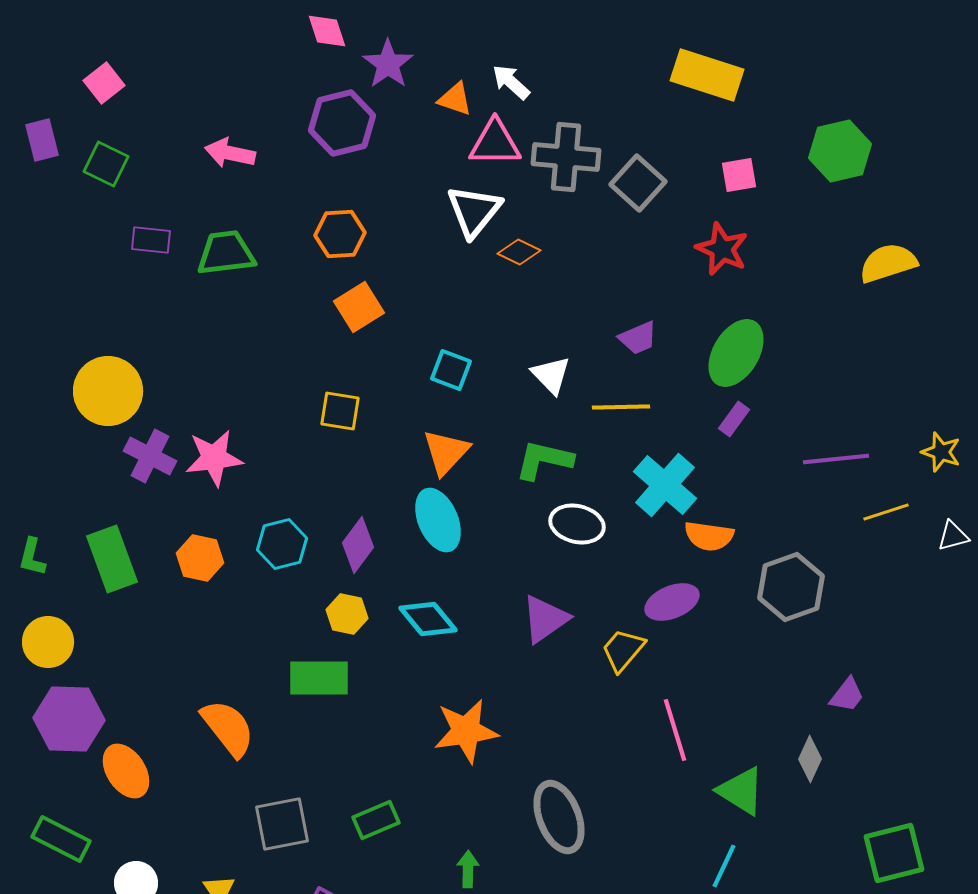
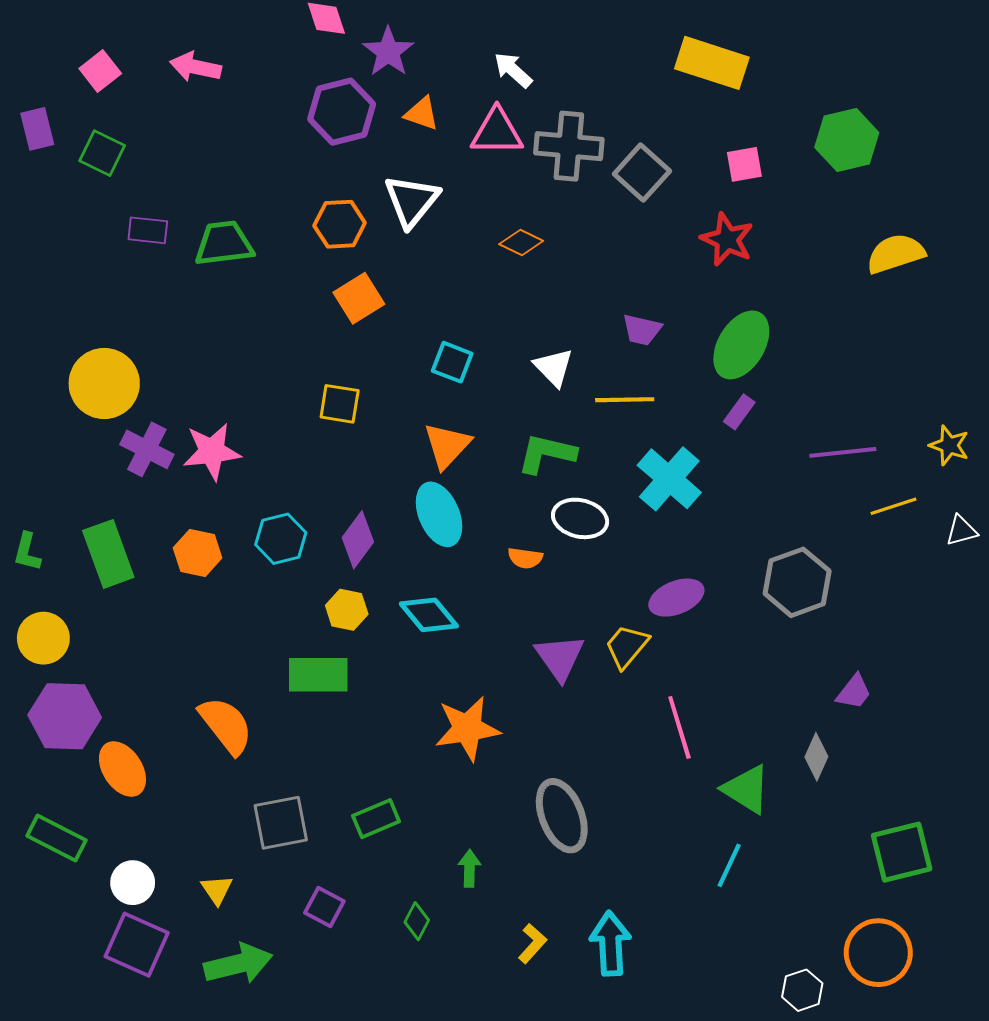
orange triangle: (455, 99) -> (422, 114), moved
pink arrow: (230, 153) -> (196, 67), moved
white triangle: (474, 211) -> (412, 201), moved
purple trapezoid: (638, 338) -> (642, 330), turned 36
orange semicircle: (709, 536) -> (525, 558), moved, size x0.7
purple triangle: (545, 619) -> (560, 657), moved, turned -30

